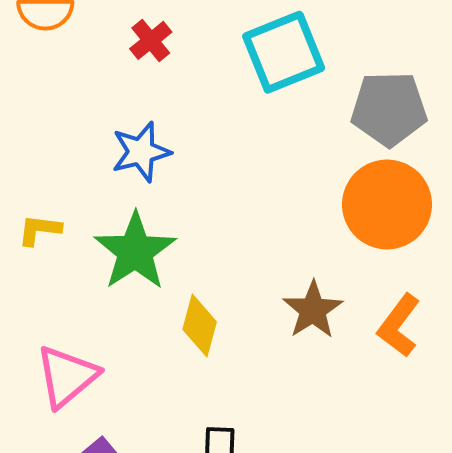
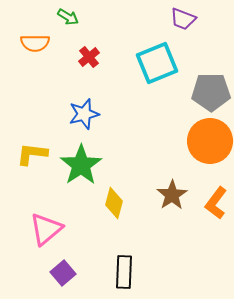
yellow L-shape: (39, 230) -> (32, 154), size x1.4

